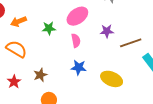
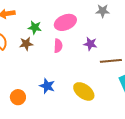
blue star: (79, 67) -> (47, 86), moved
brown star: (40, 75) -> (26, 44), moved

